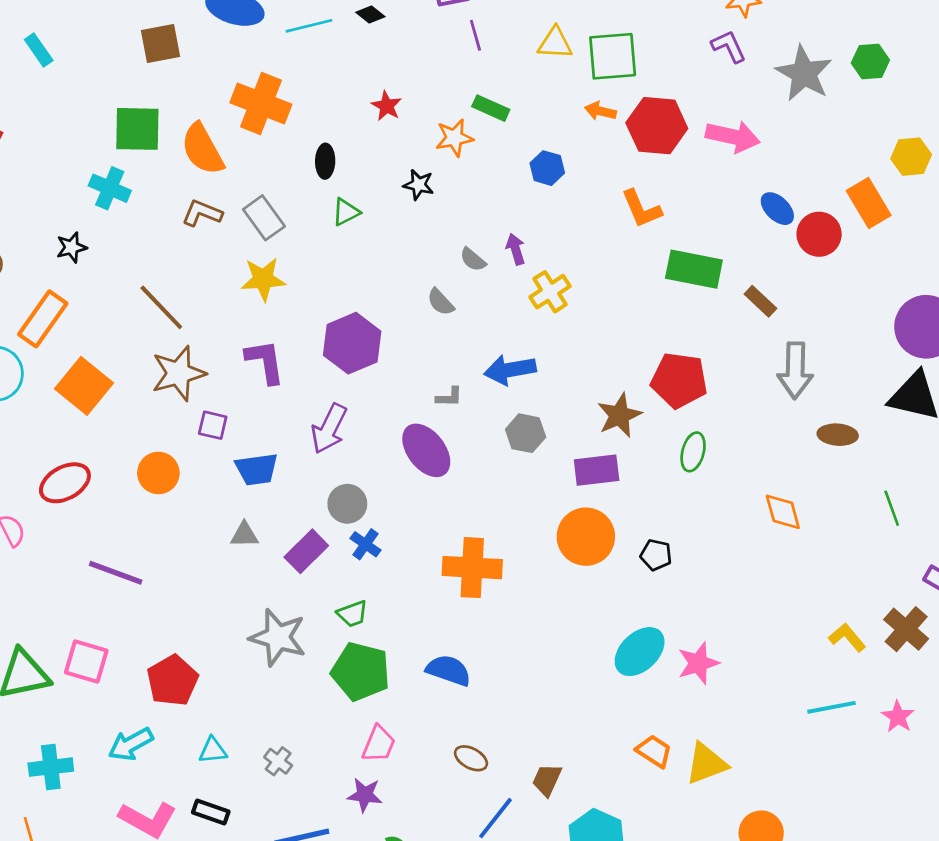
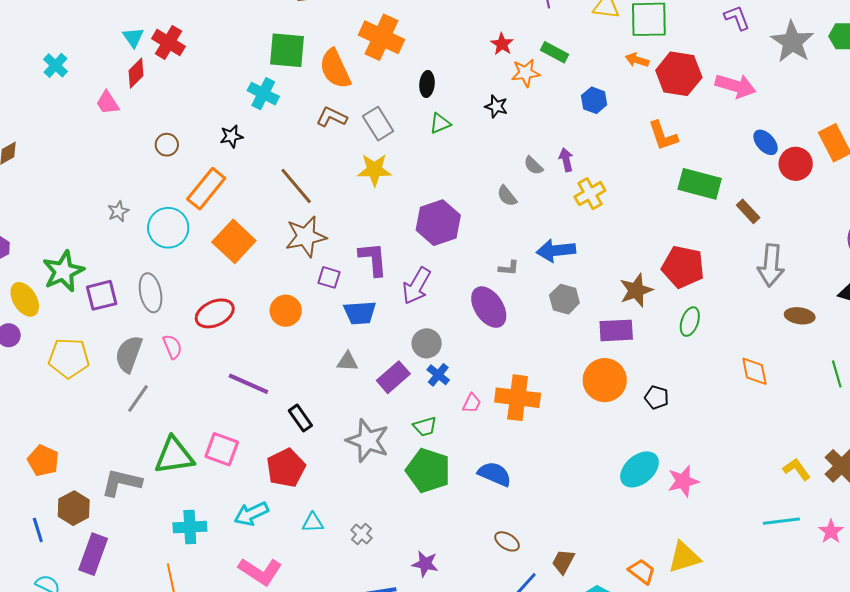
red star: (387, 106) -> (502, 44), moved
purple L-shape: (265, 362) -> (373, 259), moved
pink trapezoid: (379, 744) -> (472, 403), moved, size x0.7
orange trapezoid: (654, 751) -> (642, 571), moved
black rectangle: (211, 812) -> (300, 418), moved, turned 32

